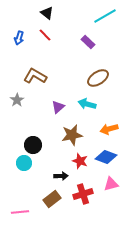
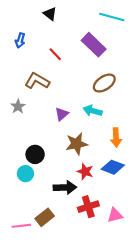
cyan line: (105, 16) -> (112, 17), turned 45
red line: (45, 35) -> (55, 54), moved
purple rectangle: (88, 42) -> (94, 45), size x1.6
orange arrow: (109, 129) -> (116, 137), turned -78
black arrow: (61, 176) -> (65, 187), size x1.5
pink triangle: (111, 184) -> (115, 215), moved
brown rectangle: (52, 199) -> (45, 217), moved

